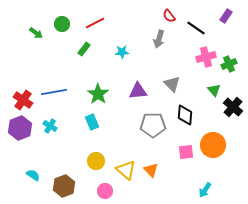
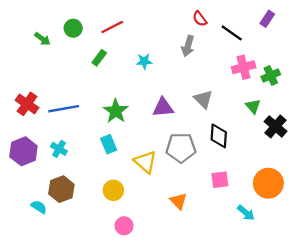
red cross: (23, 100) -> (27, 104), moved
orange circle: (213, 145) -> (268, 183), moved
yellow triangle: (126, 170) -> (145, 162), moved
brown hexagon: (64, 186) -> (61, 189), moved
cyan arrow: (205, 190) -> (246, 213), moved, turned -84

